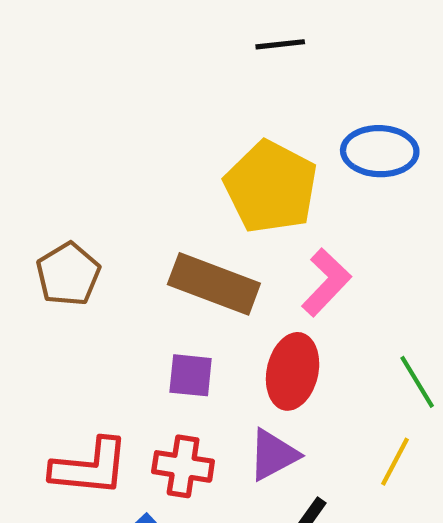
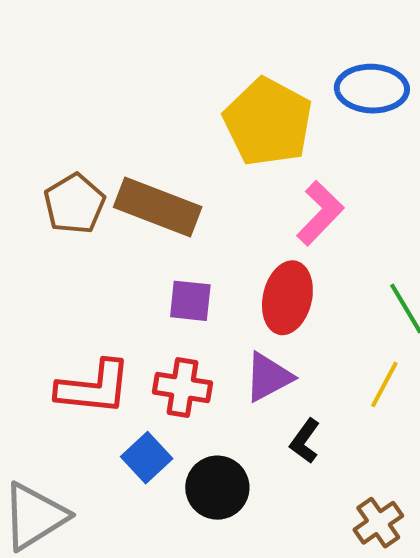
brown rectangle: (214, 284) -> (158, 207), moved

